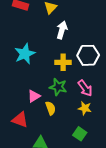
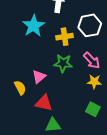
cyan star: (25, 54) -> (33, 26), moved
yellow semicircle: (51, 108) -> (20, 88), moved
red triangle: (20, 120) -> (44, 103), moved

